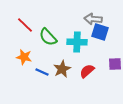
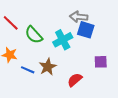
cyan cross: (77, 42) -> (63, 40), turned -30
red semicircle: (87, 71) -> (75, 80), moved

